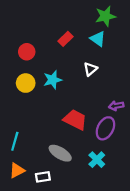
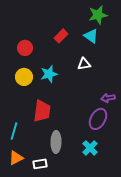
white triangle: (90, 69) -> (84, 64), turned 32
red trapezoid: (75, 120) -> (42, 111), moved, turned 70
gray ellipse: (60, 153) -> (56, 142), turned 60

